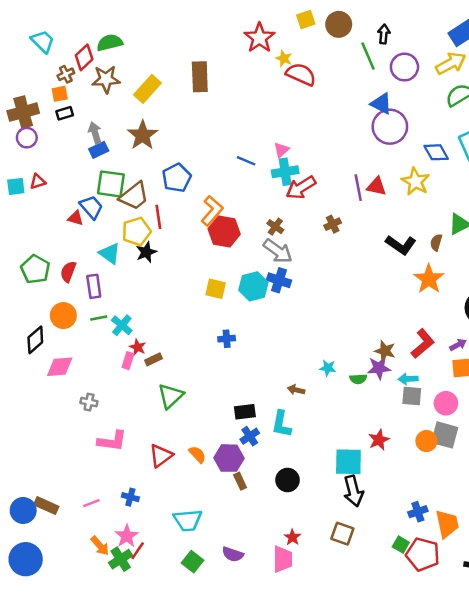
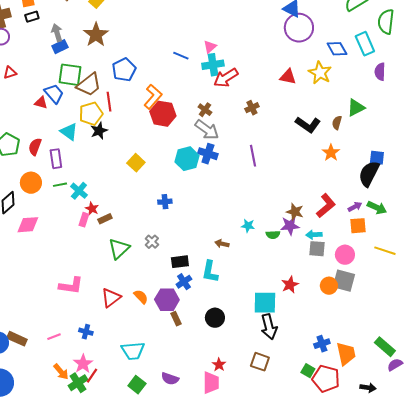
purple line: (358, 188) -> (253, 156), moved
orange star: (429, 279) -> (331, 153), size x0.7
yellow square: (216, 289) -> (136, 163), moved, turned 30
gray cross: (89, 402) -> (152, 242), moved, turned 32

